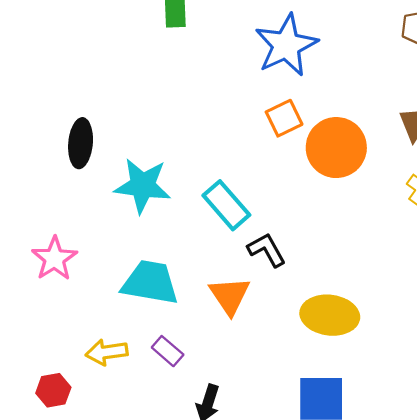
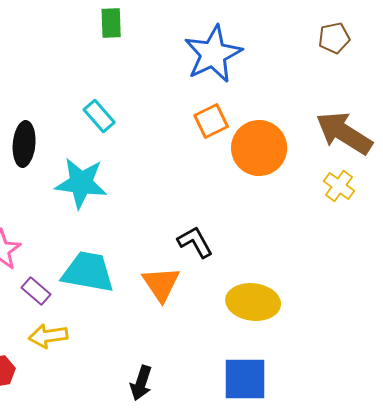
cyan rectangle: (226, 205) -> (99, 116), moved, size x0.7
purple rectangle: (168, 351) -> (36, 291), moved

